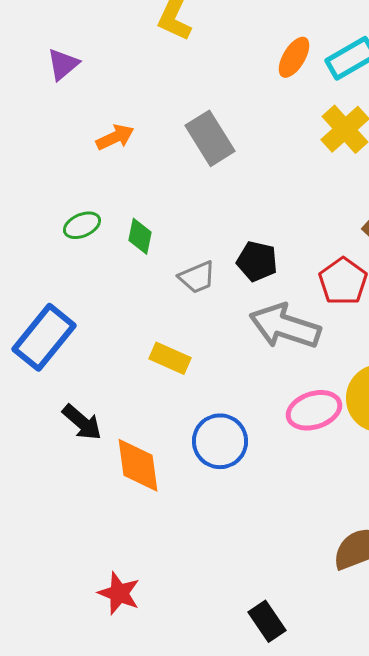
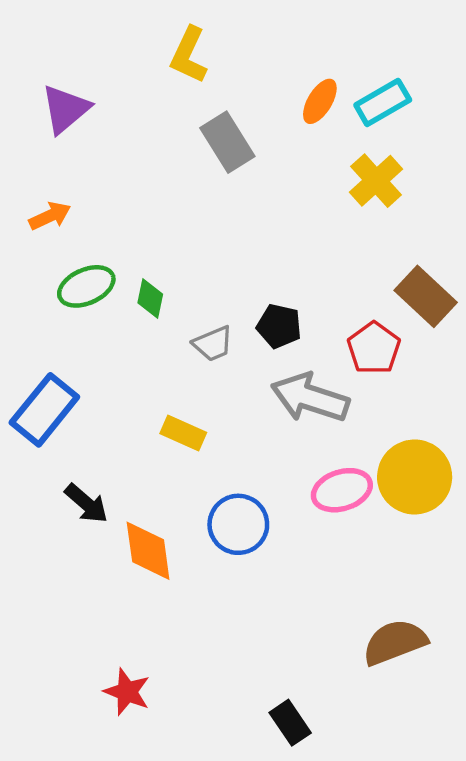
purple triangle: (63, 64) -> (65, 109), size x1.4
orange arrow: (115, 137) -> (50, 216), moved
gray rectangle: (210, 138) -> (227, 142), moved
green ellipse: (82, 225) -> (86, 286), size x1.4

